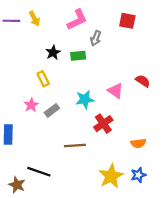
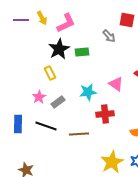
pink L-shape: (77, 20) -> (66, 23), moved
gray arrow: (96, 38) -> (109, 36), moved, turned -64
black star: (53, 52) -> (59, 49), size x1.5
red cross: (103, 124) -> (105, 114), turned 30
black line: (39, 172) -> (46, 126), moved

